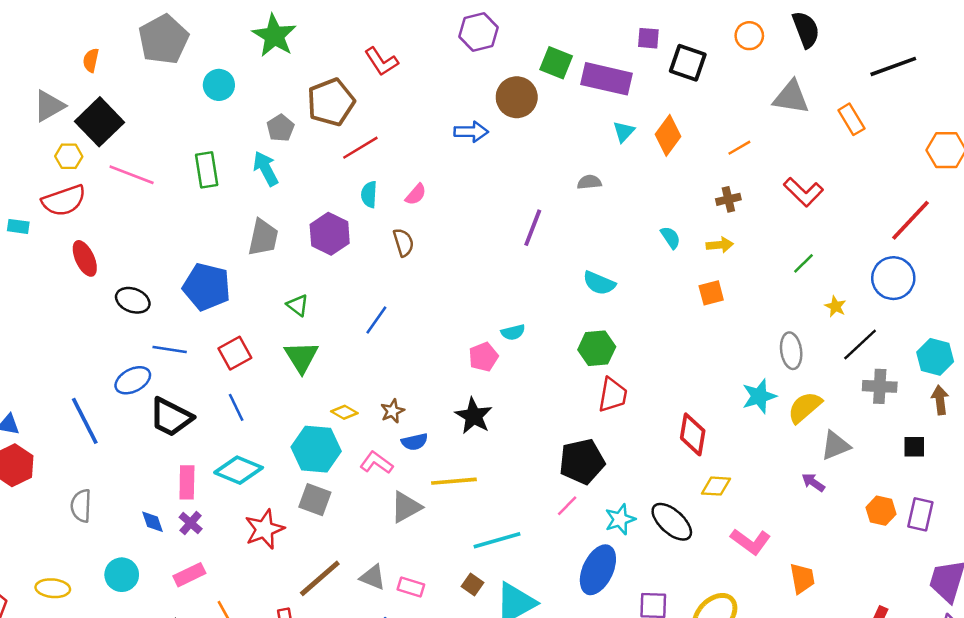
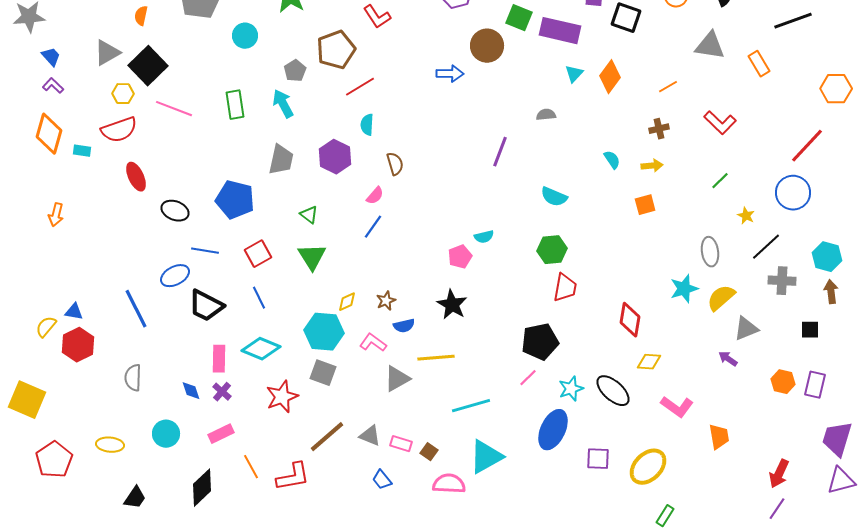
pink semicircle: (416, 194) -> (375, 196), moved
yellow diamond: (344, 412) -> (347, 302), turned -55
brown square: (472, 585) -> (429, 452), moved

